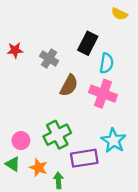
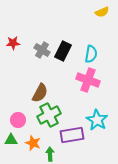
yellow semicircle: (119, 14) -> (102, 12), turned -48
black rectangle: (88, 43) -> (63, 51), moved
brown semicircle: (69, 85) -> (40, 93), moved
green triangle: (13, 164) -> (11, 140), turned -32

